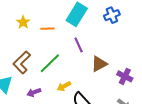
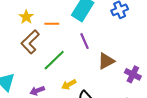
brown L-shape: (22, 62) -> (30, 42), moved

